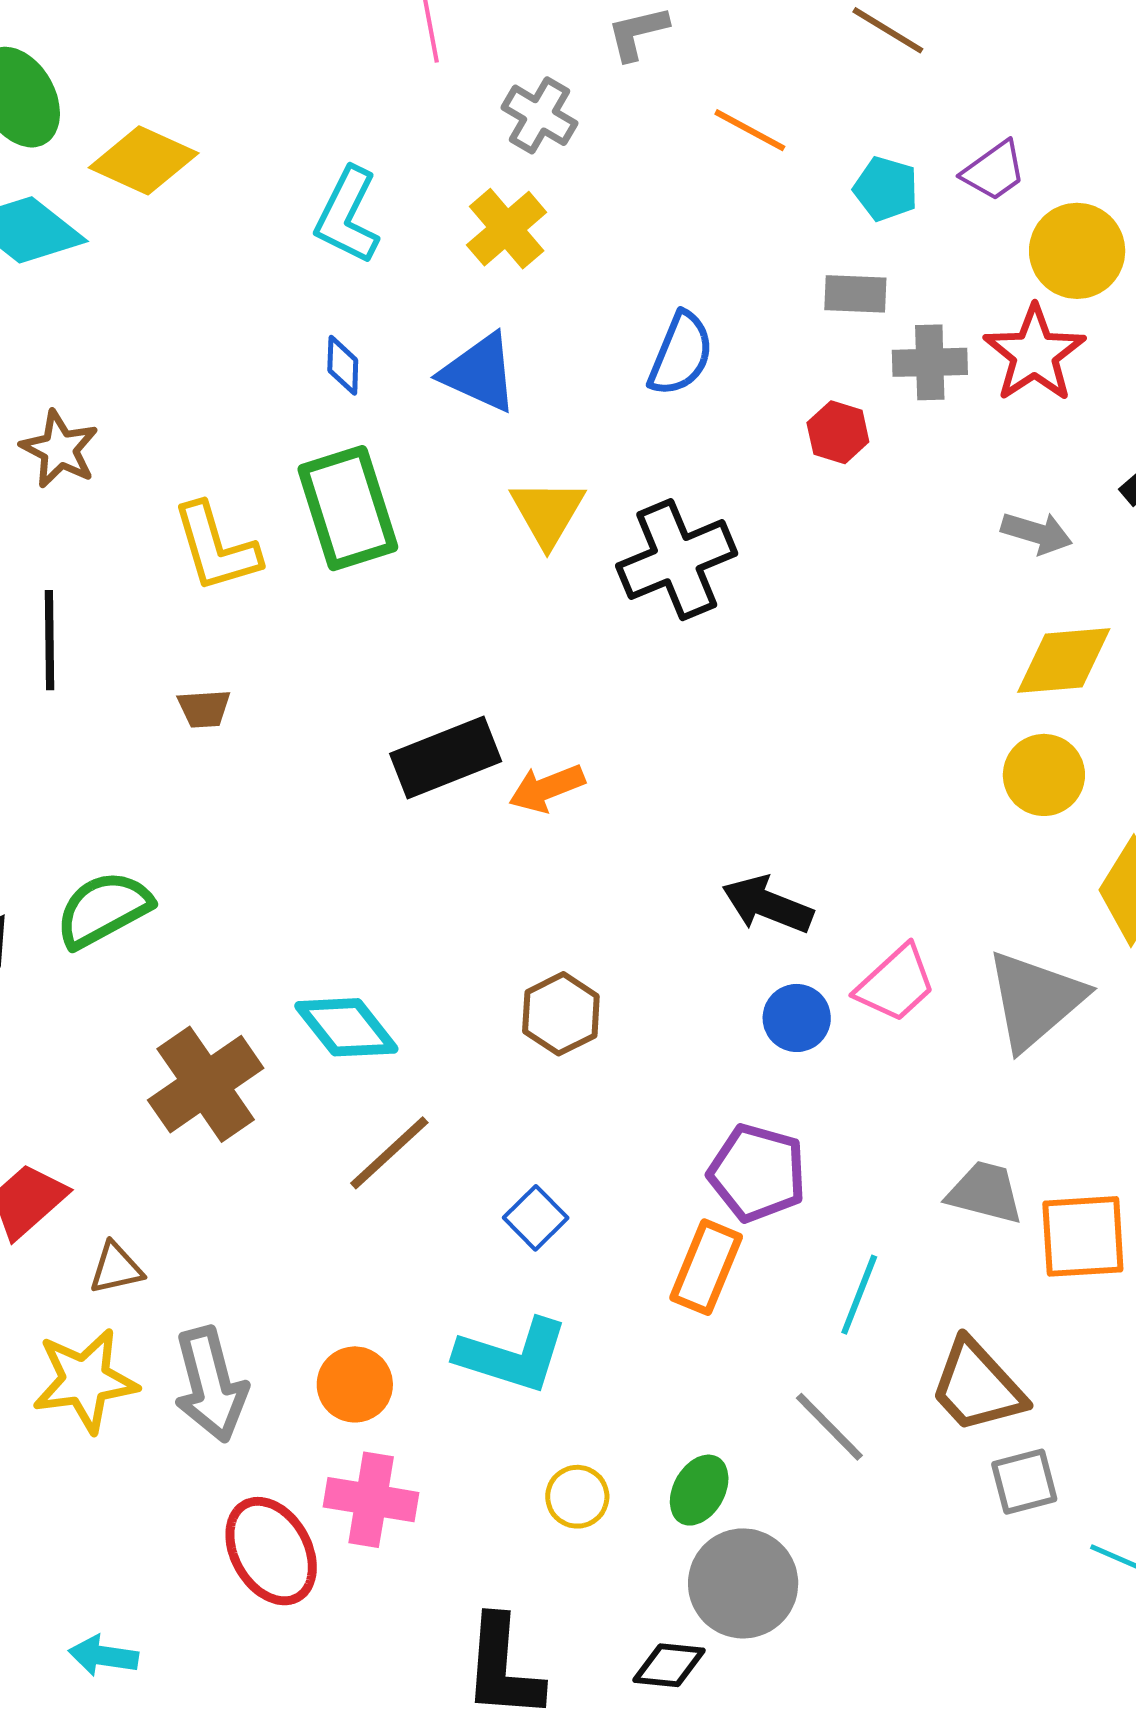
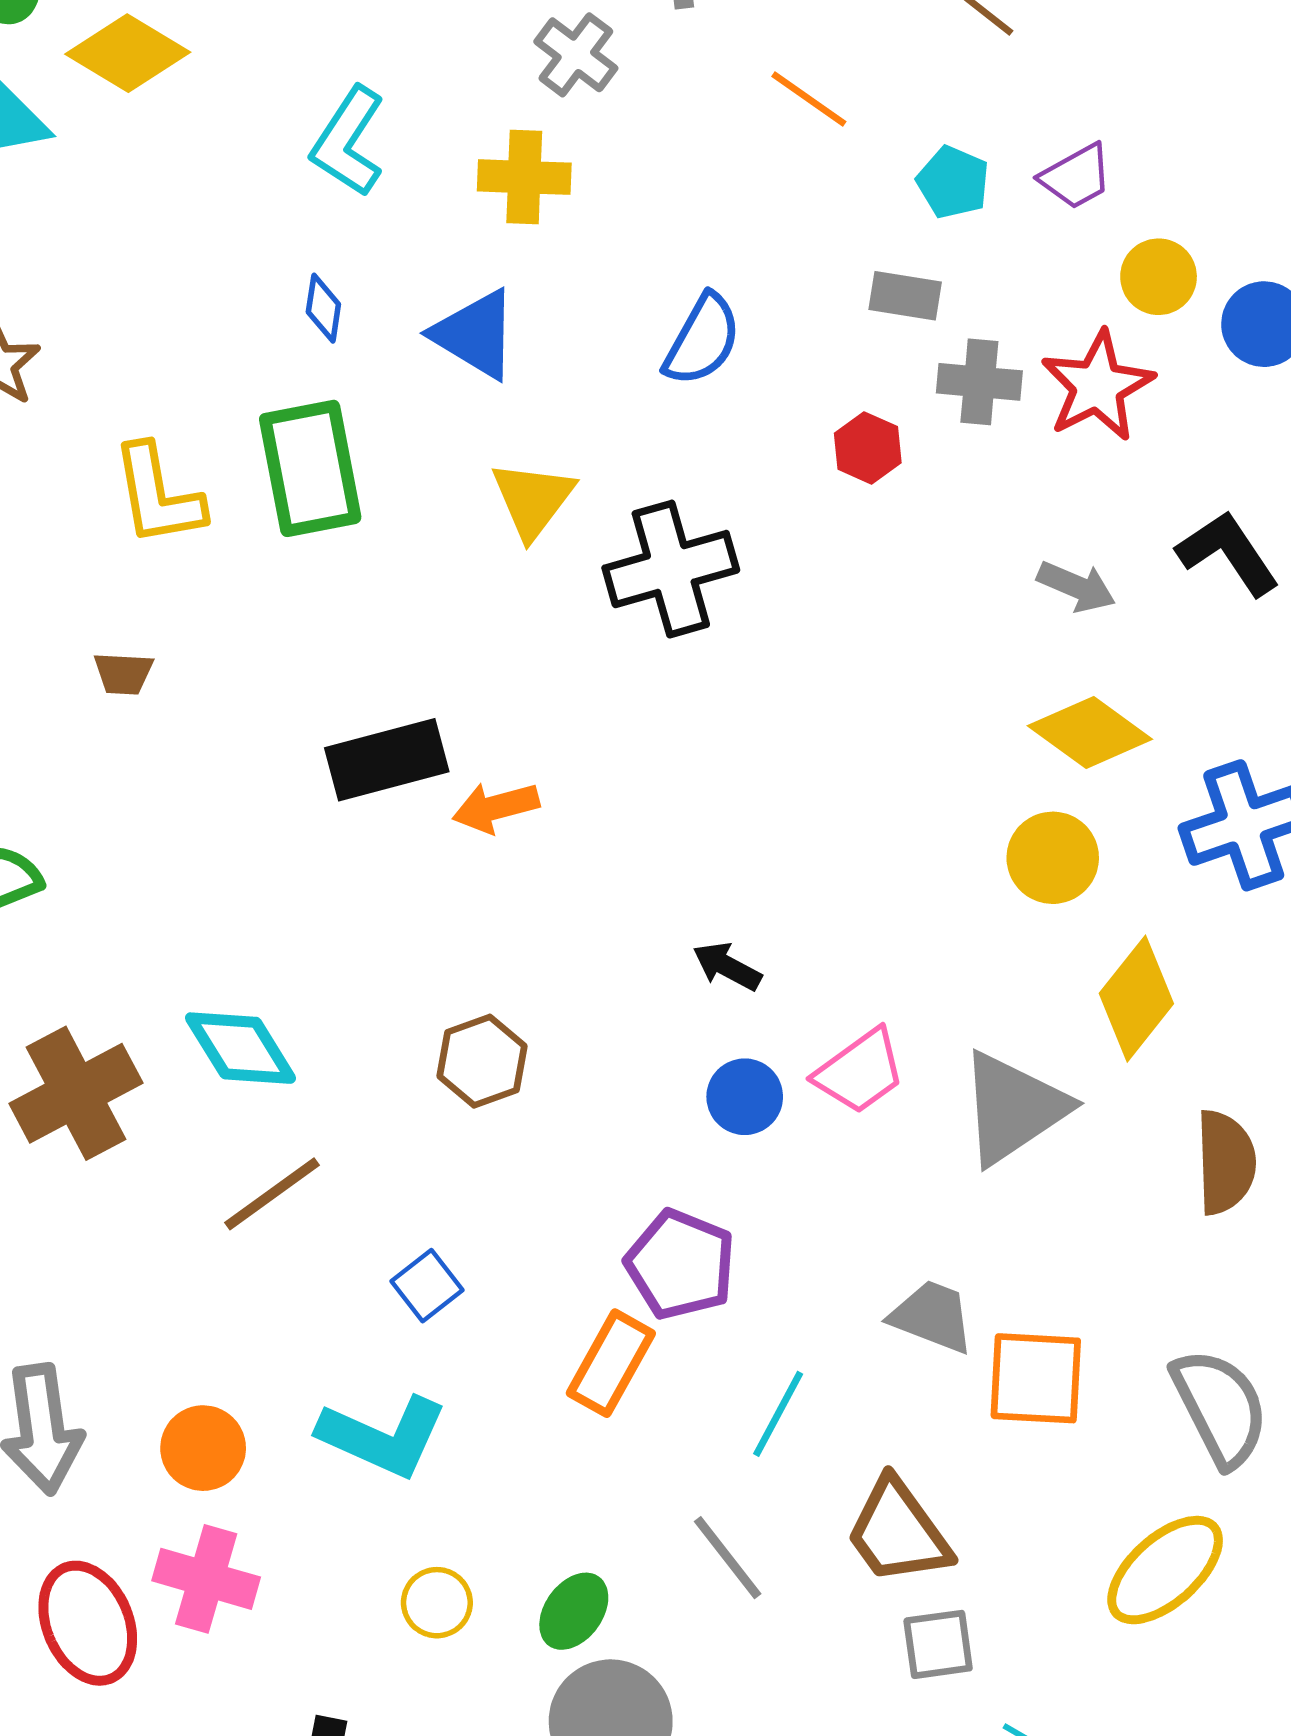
yellow cross: (507, 229) -> (524, 177), turned 36
yellow circle: (1077, 251) -> (1159, 277), size x0.7
yellow diamond: (1064, 661) -> (1090, 733), turned 34
black arrow: (768, 905) -> (727, 966), size x0.7

